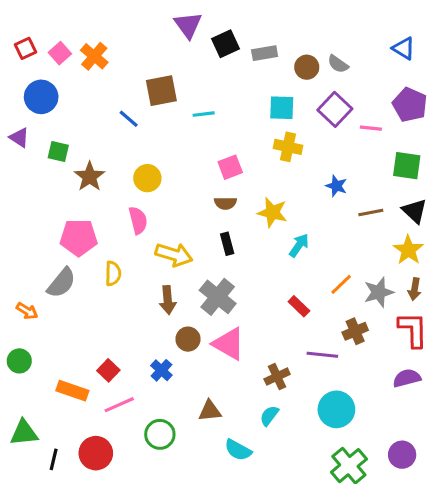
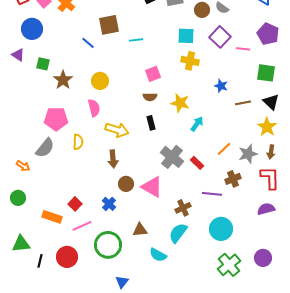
gray cross: (218, 297) -> (172, 157), moved
cyan semicircle: (269, 416) -> (178, 233), size x1.5
green circle: (160, 434) -> (108, 245), size x1.4

